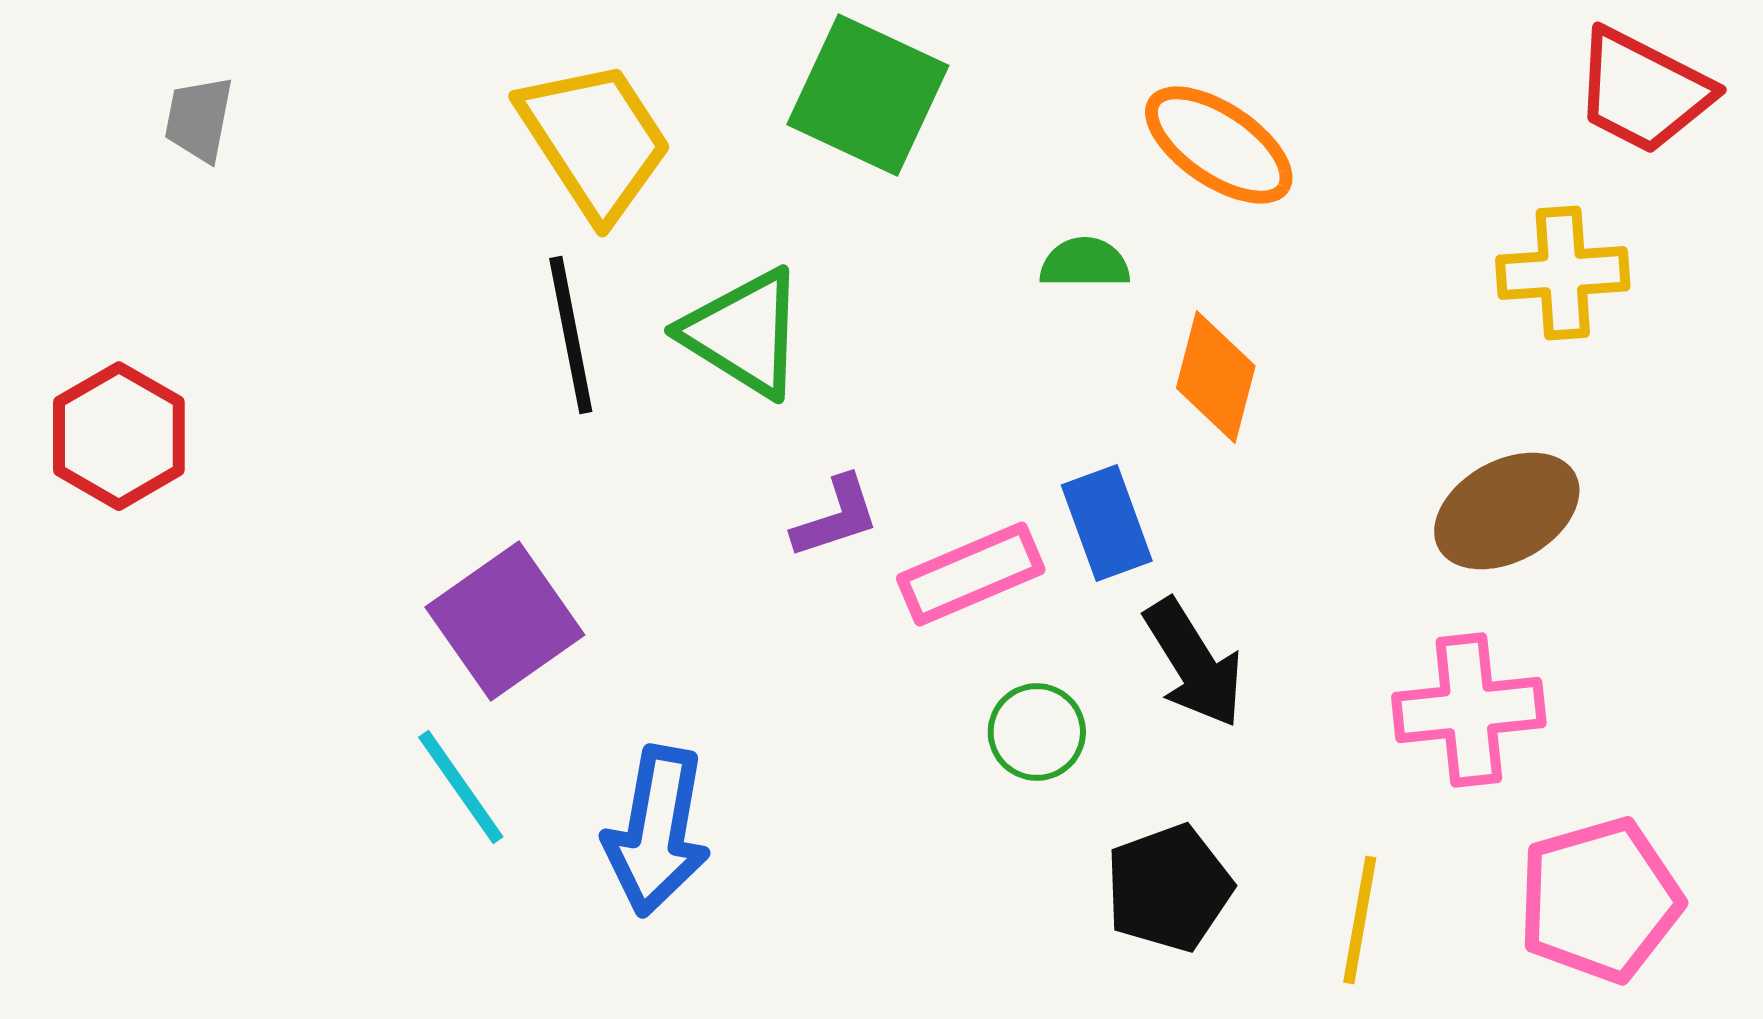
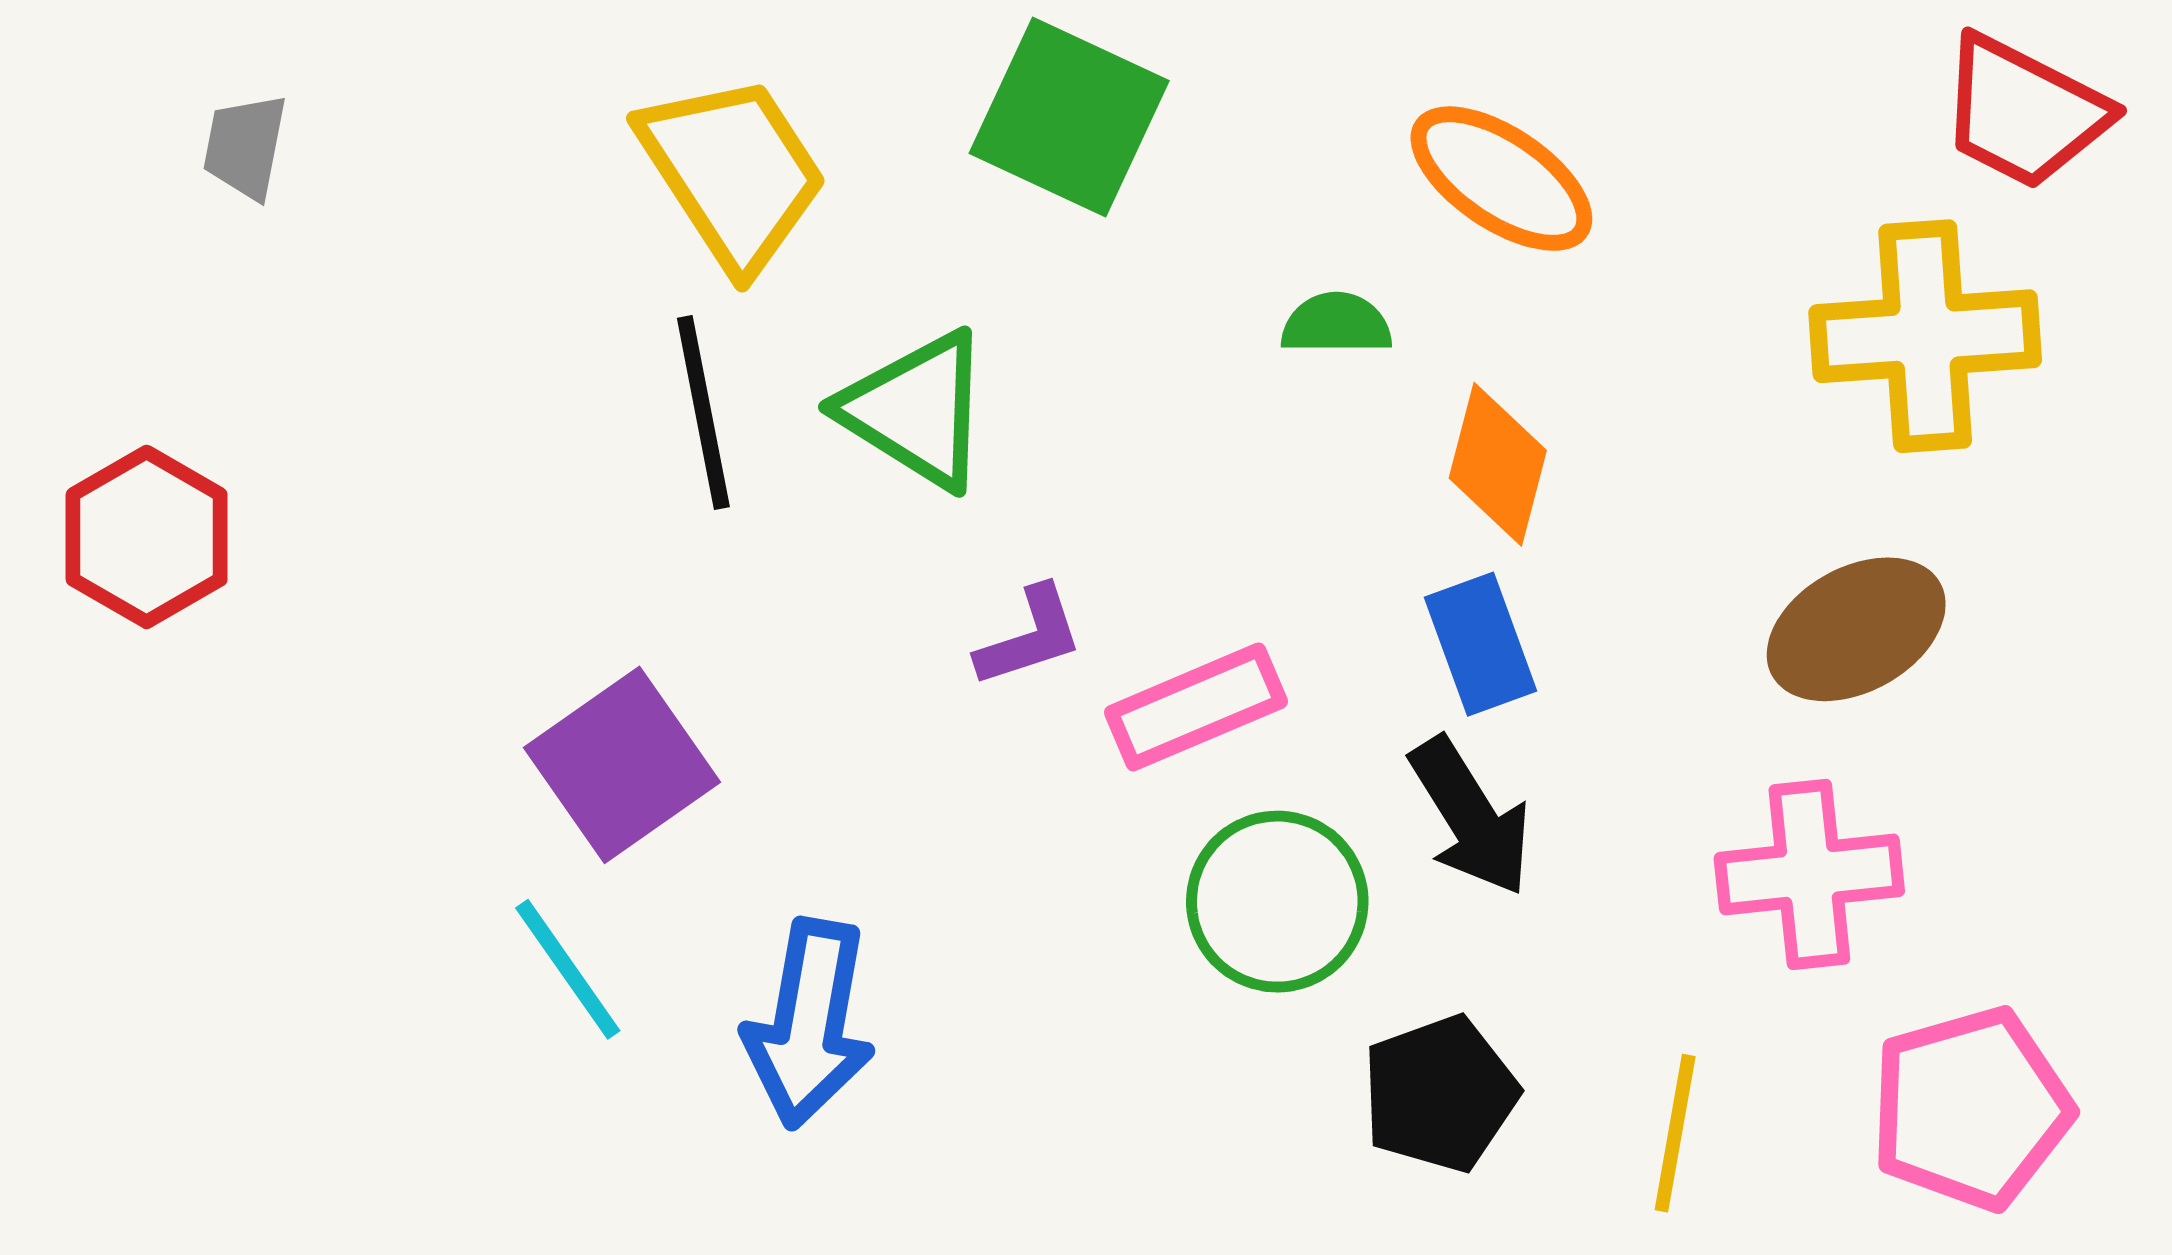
yellow cross: (1563, 273) -> (1925, 336), size x1.4
blue rectangle: (1107, 523) -> (1481, 644), moved
green circle: (1037, 732) -> (1277, 902), size x1.5

